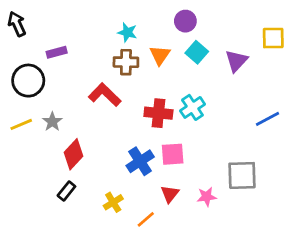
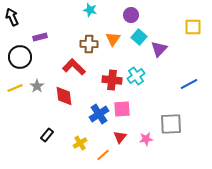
cyan star: (127, 32) -> (90, 10), moved
purple triangle: (236, 61) -> (159, 49), moved
red diamond: (74, 154) -> (64, 96), moved, turned -50

